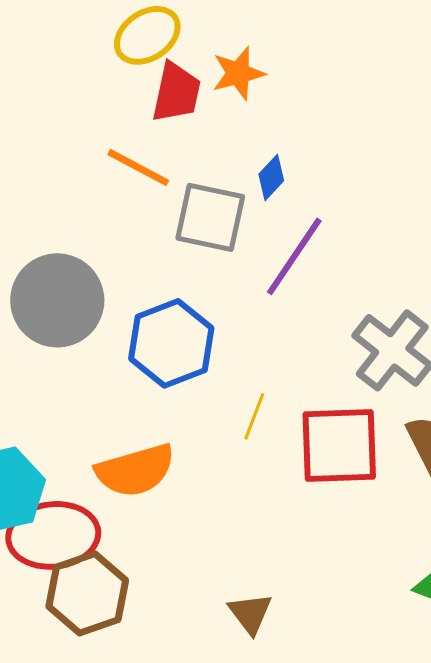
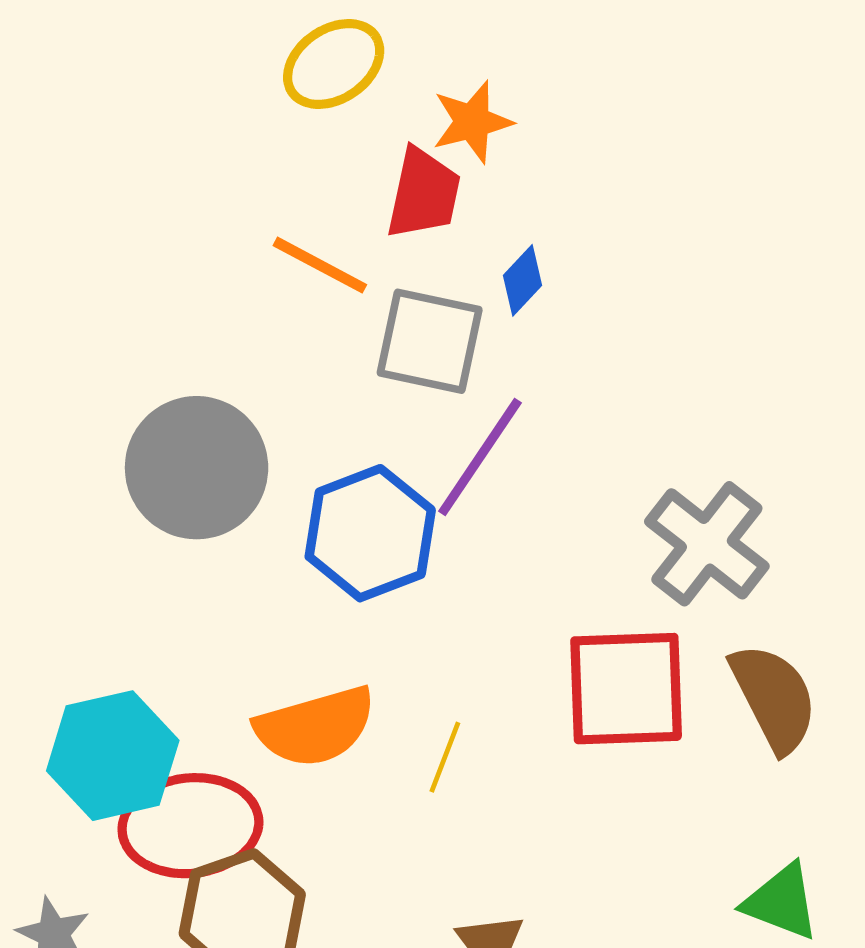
red trapezoid: (176, 92) -> (424, 193), moved
purple line: (294, 256) -> (480, 457), moved
yellow line: (254, 416) -> (445, 757), moved

